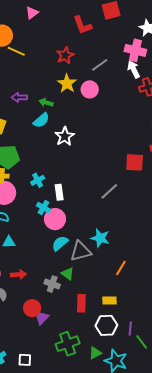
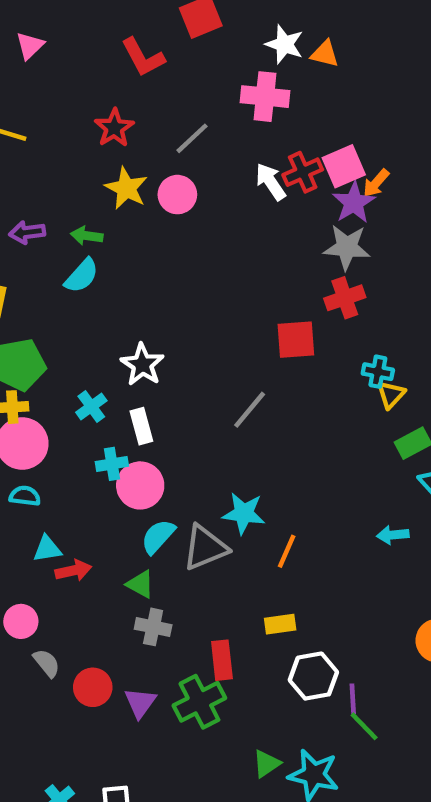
white arrow: (134, 69) -> (271, 182), moved
white star: (65, 136) -> (142, 365), moved
cyan cross: (43, 208) -> (112, 464), turned -32
orange line: (121, 268) -> (287, 551), moved
green triangle: (68, 274) -> (140, 584), moved
red arrow: (19, 275) -> (73, 571), moved
yellow rectangle: (109, 301) -> (280, 624), moved
red circle: (32, 308) -> (93, 687), moved
white hexagon: (106, 325) -> (313, 676), moved
purple line: (130, 328) -> (353, 699), moved
green cross: (68, 344) -> (199, 702), moved

